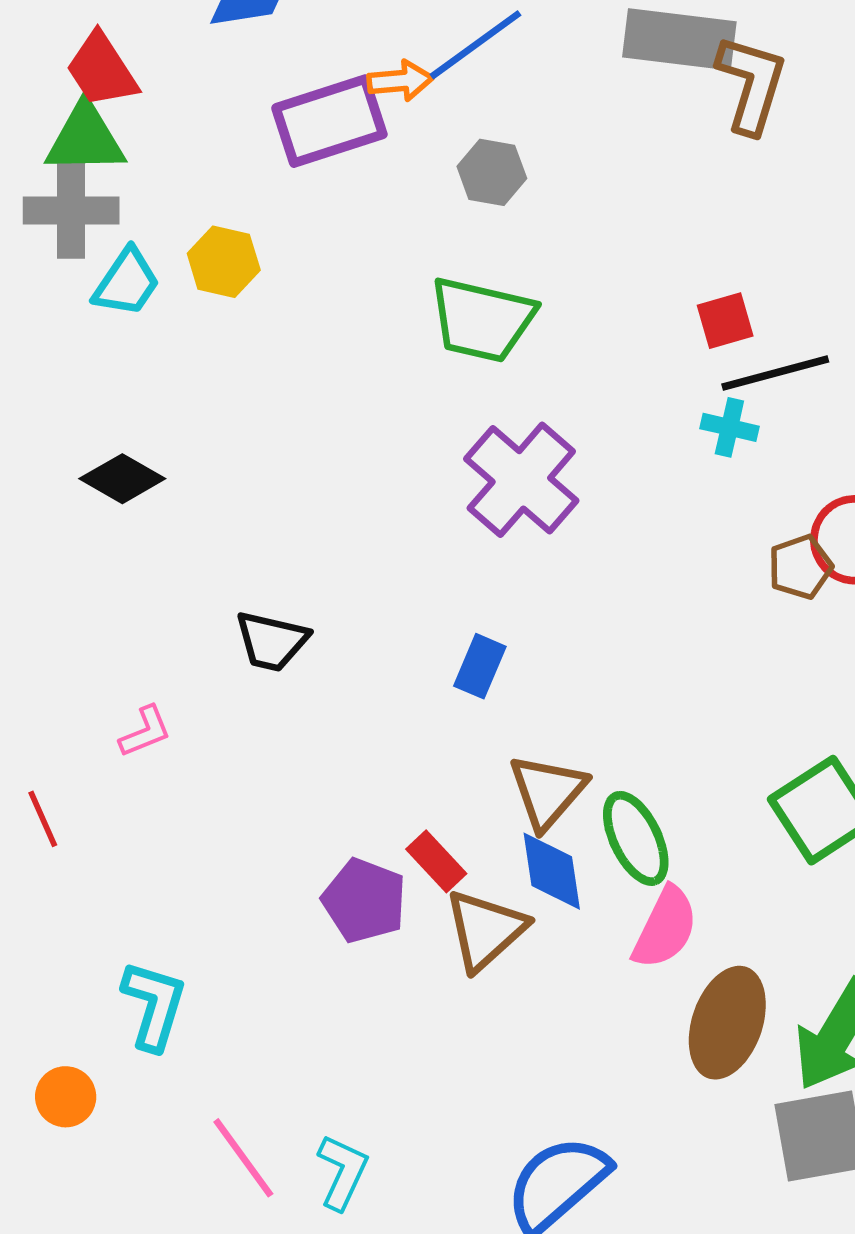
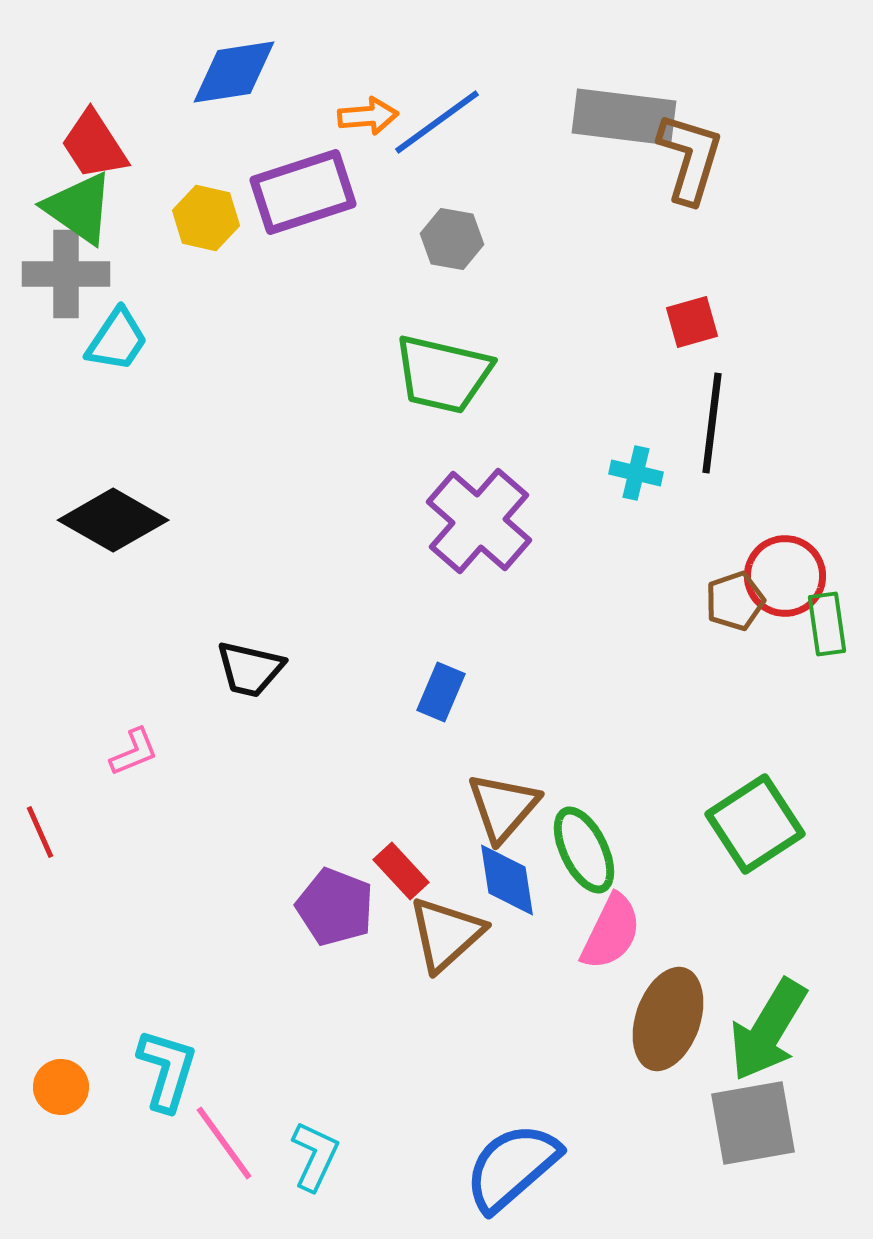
orange arrow: (400, 81) -> (368, 116), moved
green triangle: (85, 139) -> (79, 208), turned 36
yellow hexagon: (224, 262) -> (206, 218), moved
red square: (725, 321) -> (692, 322), moved
black line: (775, 373) -> (712, 423), turned -68
cyan cross: (729, 427) -> (636, 473), moved
black diamond: (122, 479) -> (113, 520), size x1.4
cyan L-shape: (154, 1005) -> (167, 1070), moved

